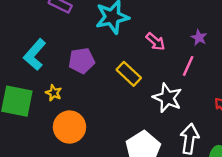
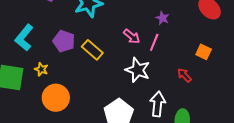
pink arrow: (156, 42) -> (132, 36), moved
purple pentagon: (82, 61) -> (64, 41), turned 30
yellow rectangle: (129, 74) -> (92, 50), moved

